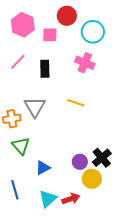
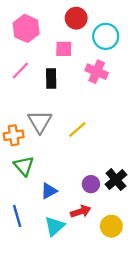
pink square: (50, 35) -> (64, 49), moved
yellow line: (76, 103) -> (77, 130), moved, turned -60
yellow circle: (92, 179) -> (111, 226), moved
red arrow: (71, 199) -> (81, 211), moved

